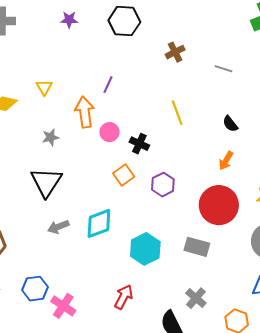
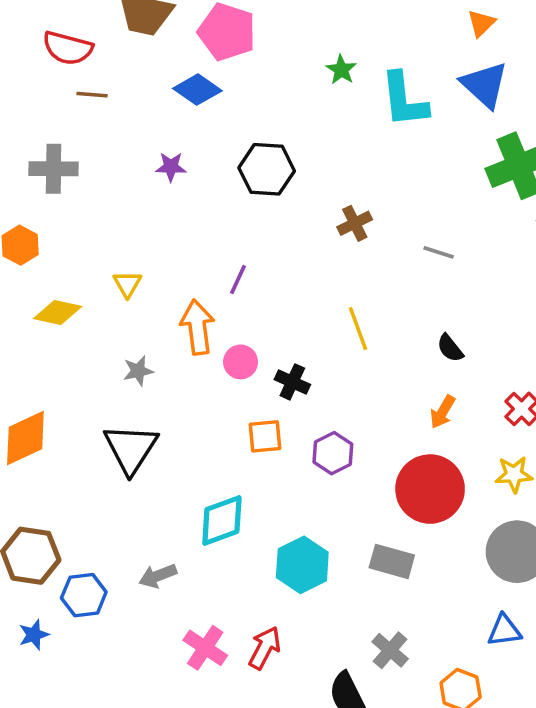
orange square: (124, 175) -> (265, 436), turned 30
gray arrow: (58, 227) -> (158, 576), moved
blue hexagon: (35, 289) -> (84, 595), moved
pink cross: (63, 306) -> (205, 648), moved

